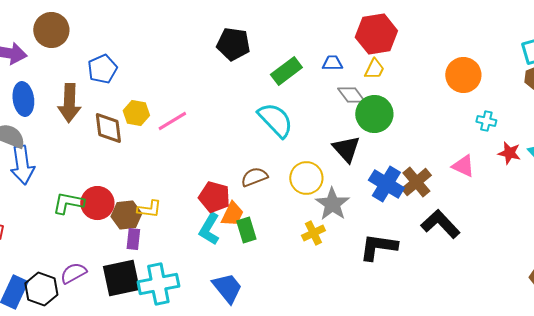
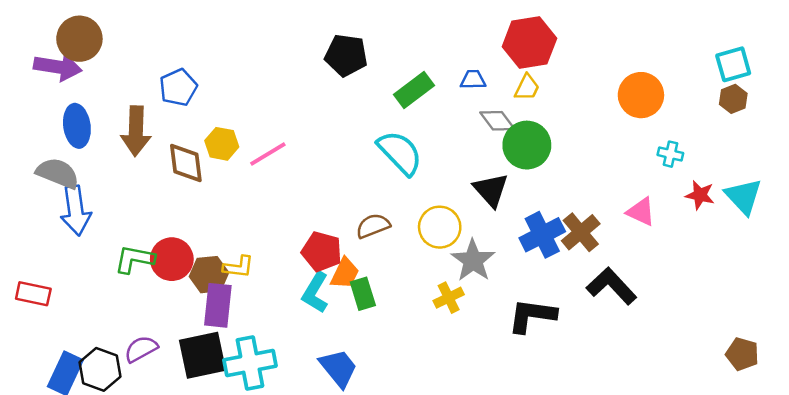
brown circle: (51, 30) -> (79, 39), moved
blue cross: (386, 184) -> (542, 235), turned 32
purple rectangle: (133, 239) -> (218, 305), size x1.6

